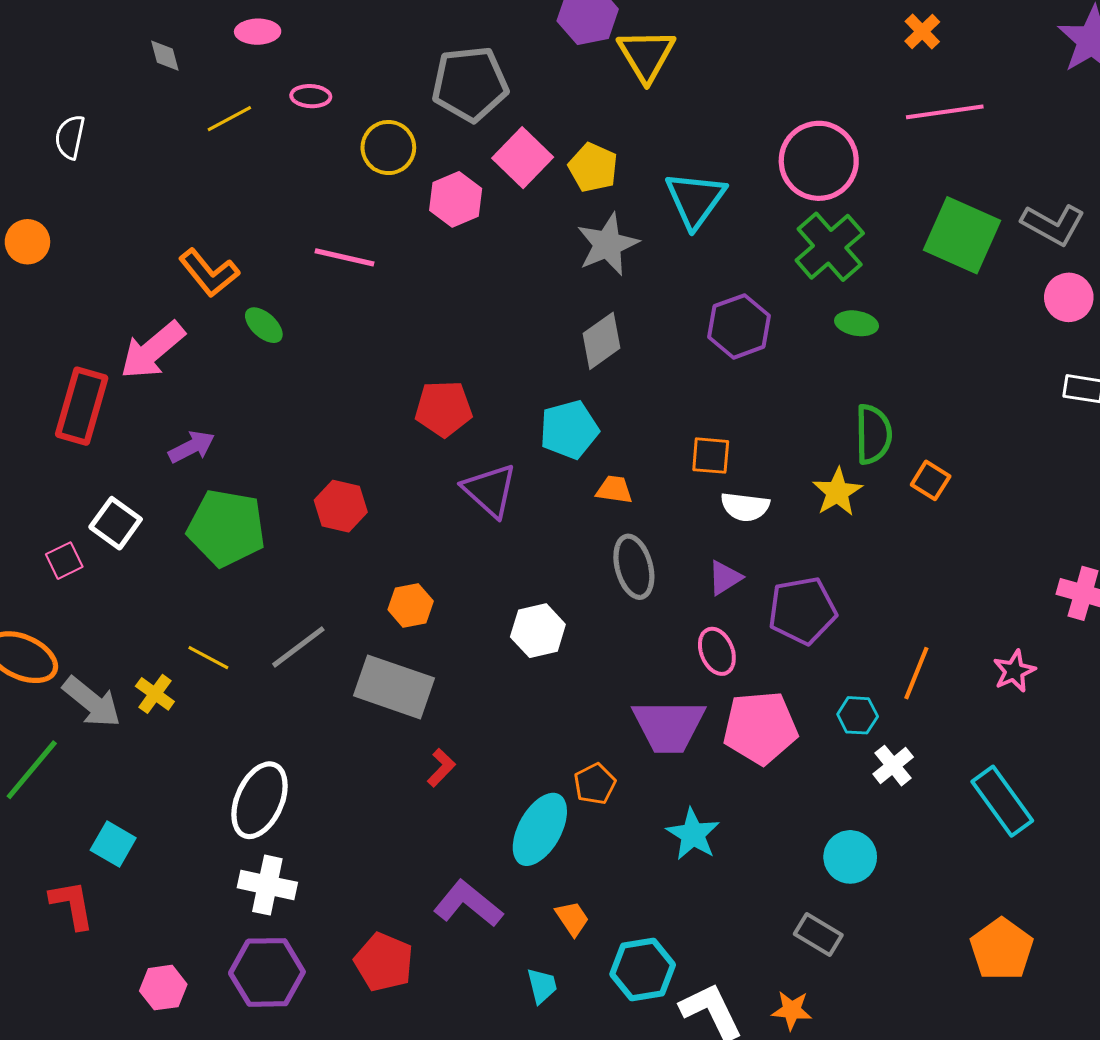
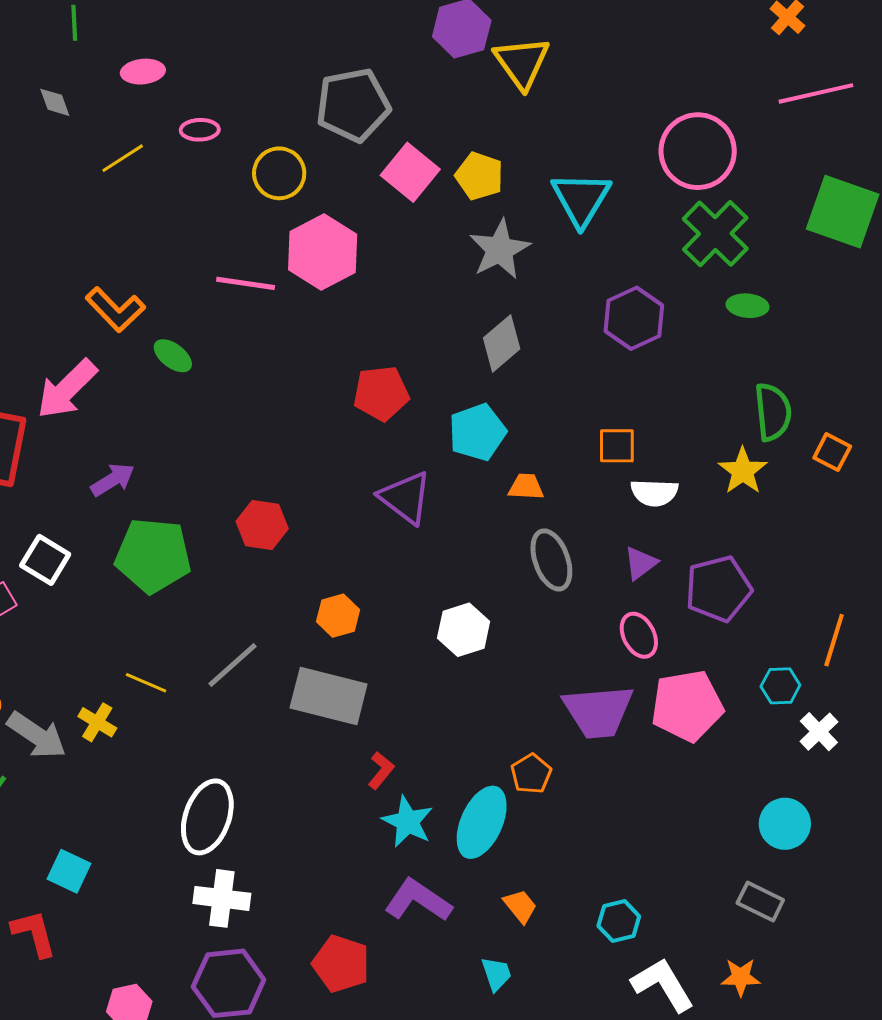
pink hexagon: (456, 199) -> (323, 252), moved, size x1.4
red pentagon: (444, 409) -> (381, 393), moved
cyan star: (693, 834) -> (408, 822), moved
cyan hexagon: (643, 969) -> (619, 921), moved, size x0.7

